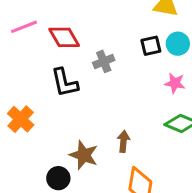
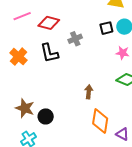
red diamond: (64, 37) -> (49, 23), turned -45
orange cross: (21, 119) -> (18, 57), moved
brown star: (84, 155) -> (25, 108), moved

